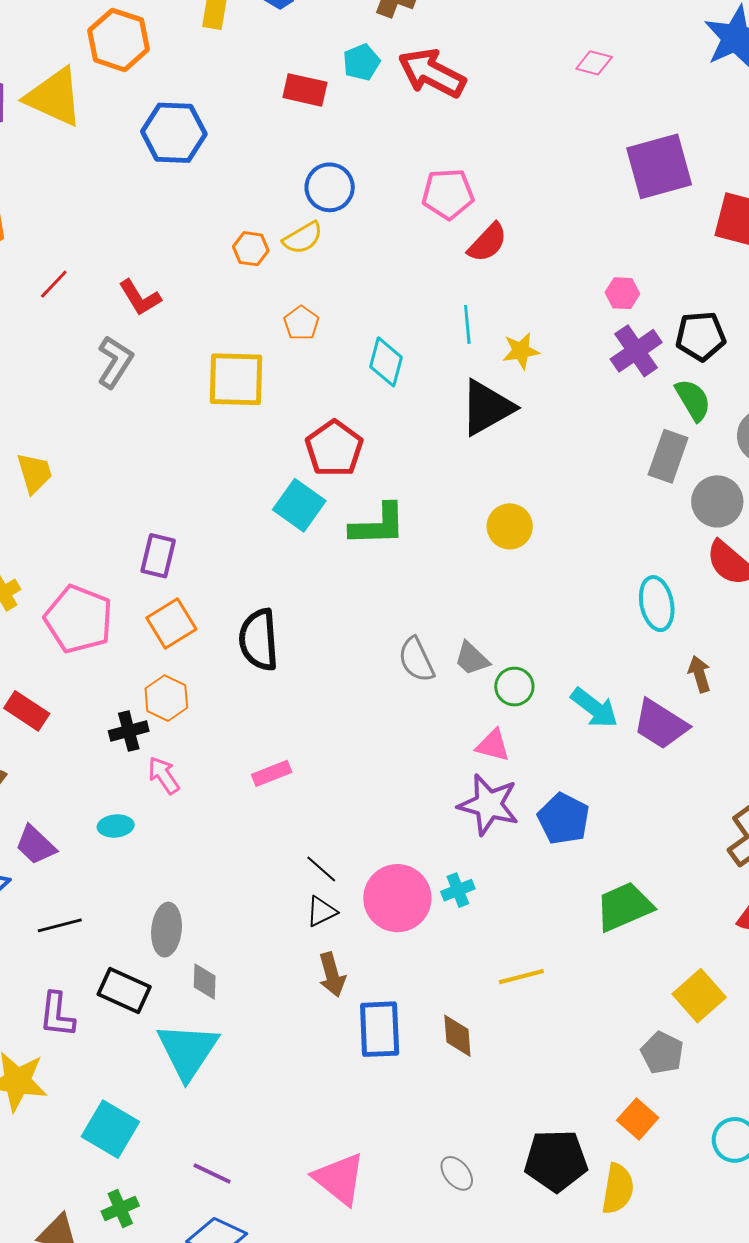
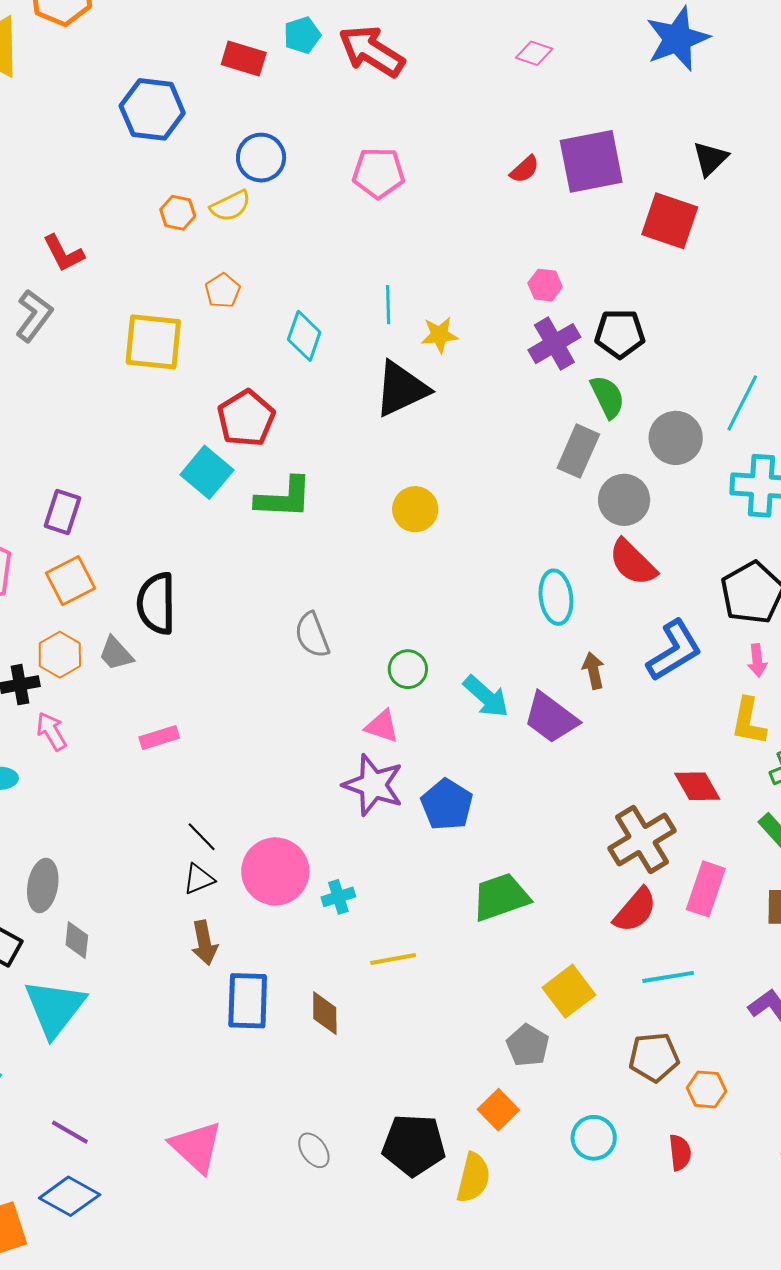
blue hexagon: (174, 133) -> (152, 109), moved
red semicircle: (487, 243) -> (525, 169), moved, size x0.7
gray trapezoid: (472, 658) -> (116, 653), moved
cyan cross: (458, 890) -> (338, 897), moved

